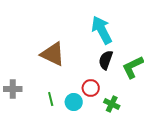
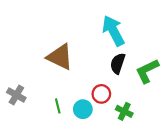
gray cross: (13, 89) -> (16, 95), turned 30

